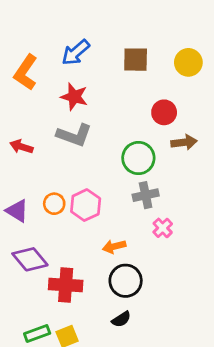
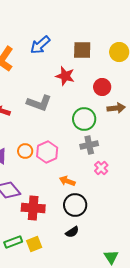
red star: (74, 97) -> (65, 76), moved
orange arrow: (114, 246) -> (67, 181), turned 35

